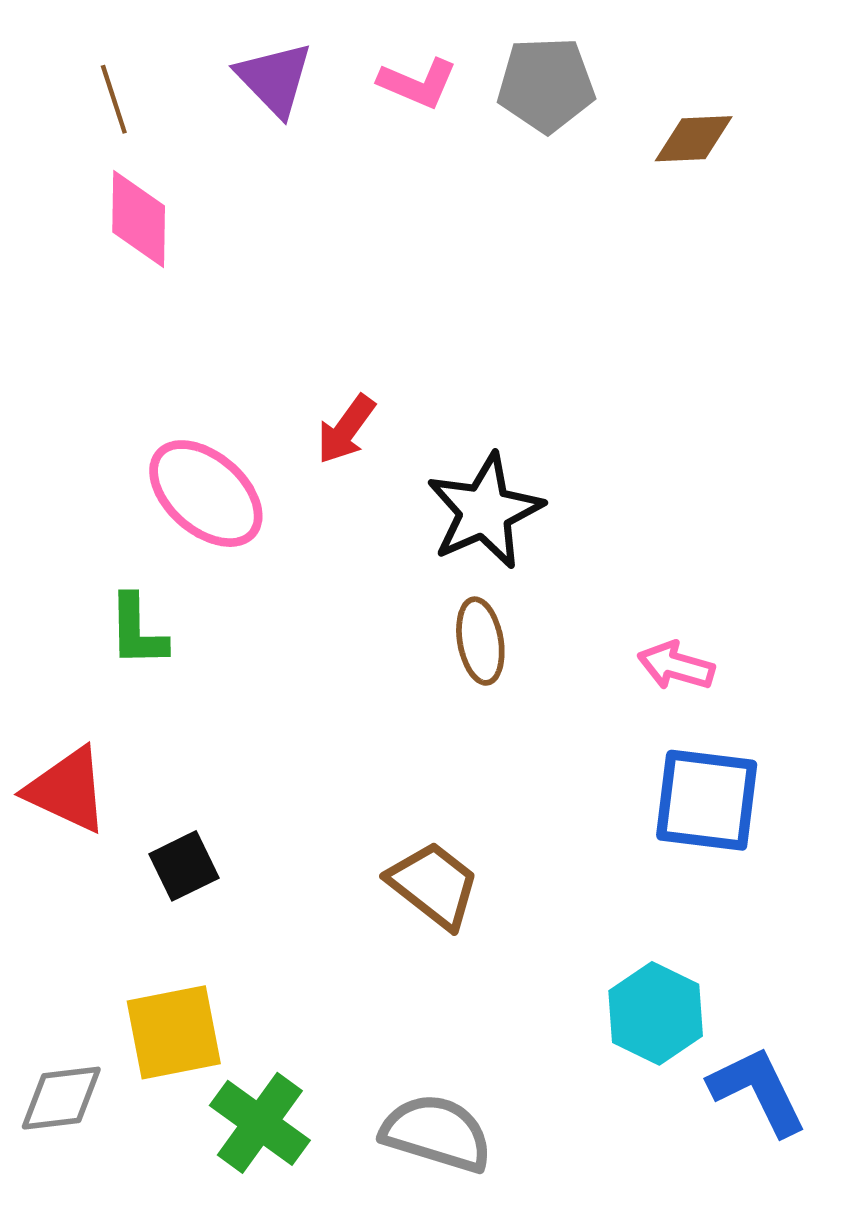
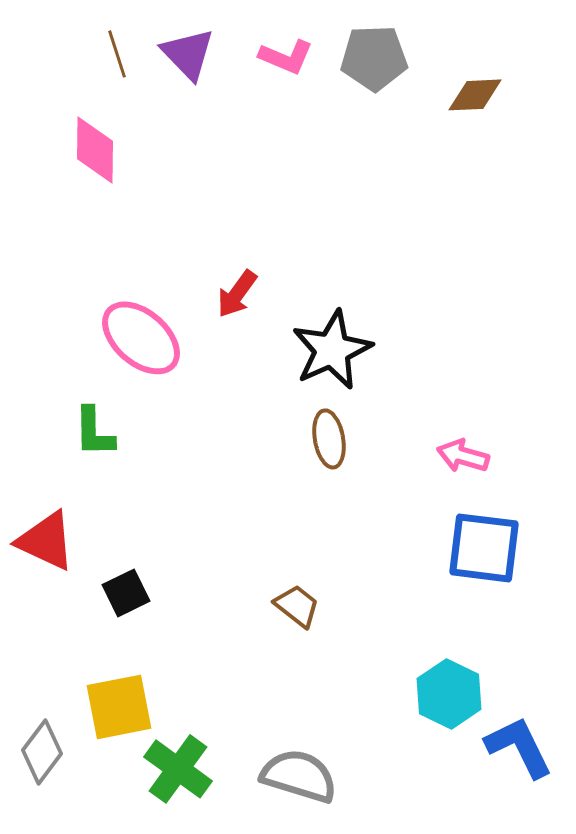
brown line: (114, 99) -> (117, 54), moved
brown trapezoid: (434, 885) -> (297, 606), size x0.7
gray diamond: (61, 1098) -> (42, 752), turned -46

